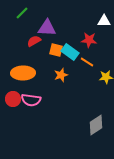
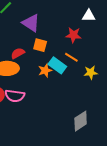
purple triangle: (47, 28) -> (31, 23), turned 30
red semicircle: (34, 41) -> (18, 53), moved
cyan rectangle: (70, 52) -> (57, 65), moved

